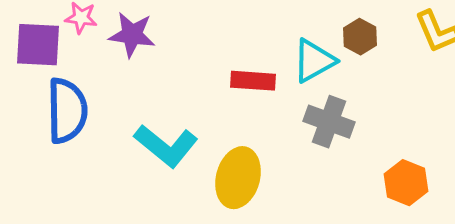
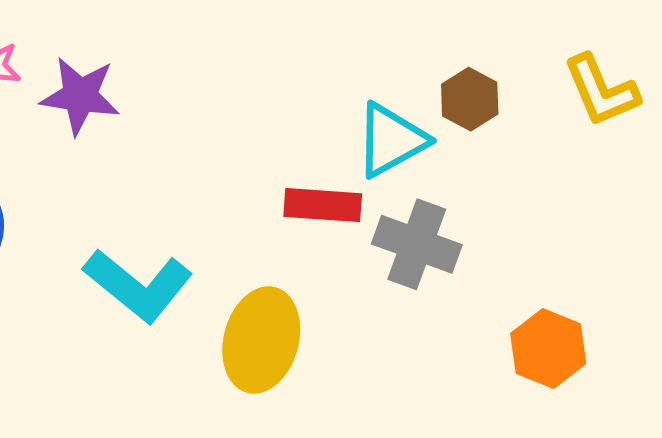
red rectangle: (253, 81) -> (323, 205), moved

